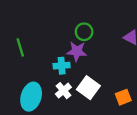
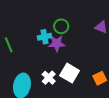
cyan cross: (62, 66) -> (45, 37), moved

